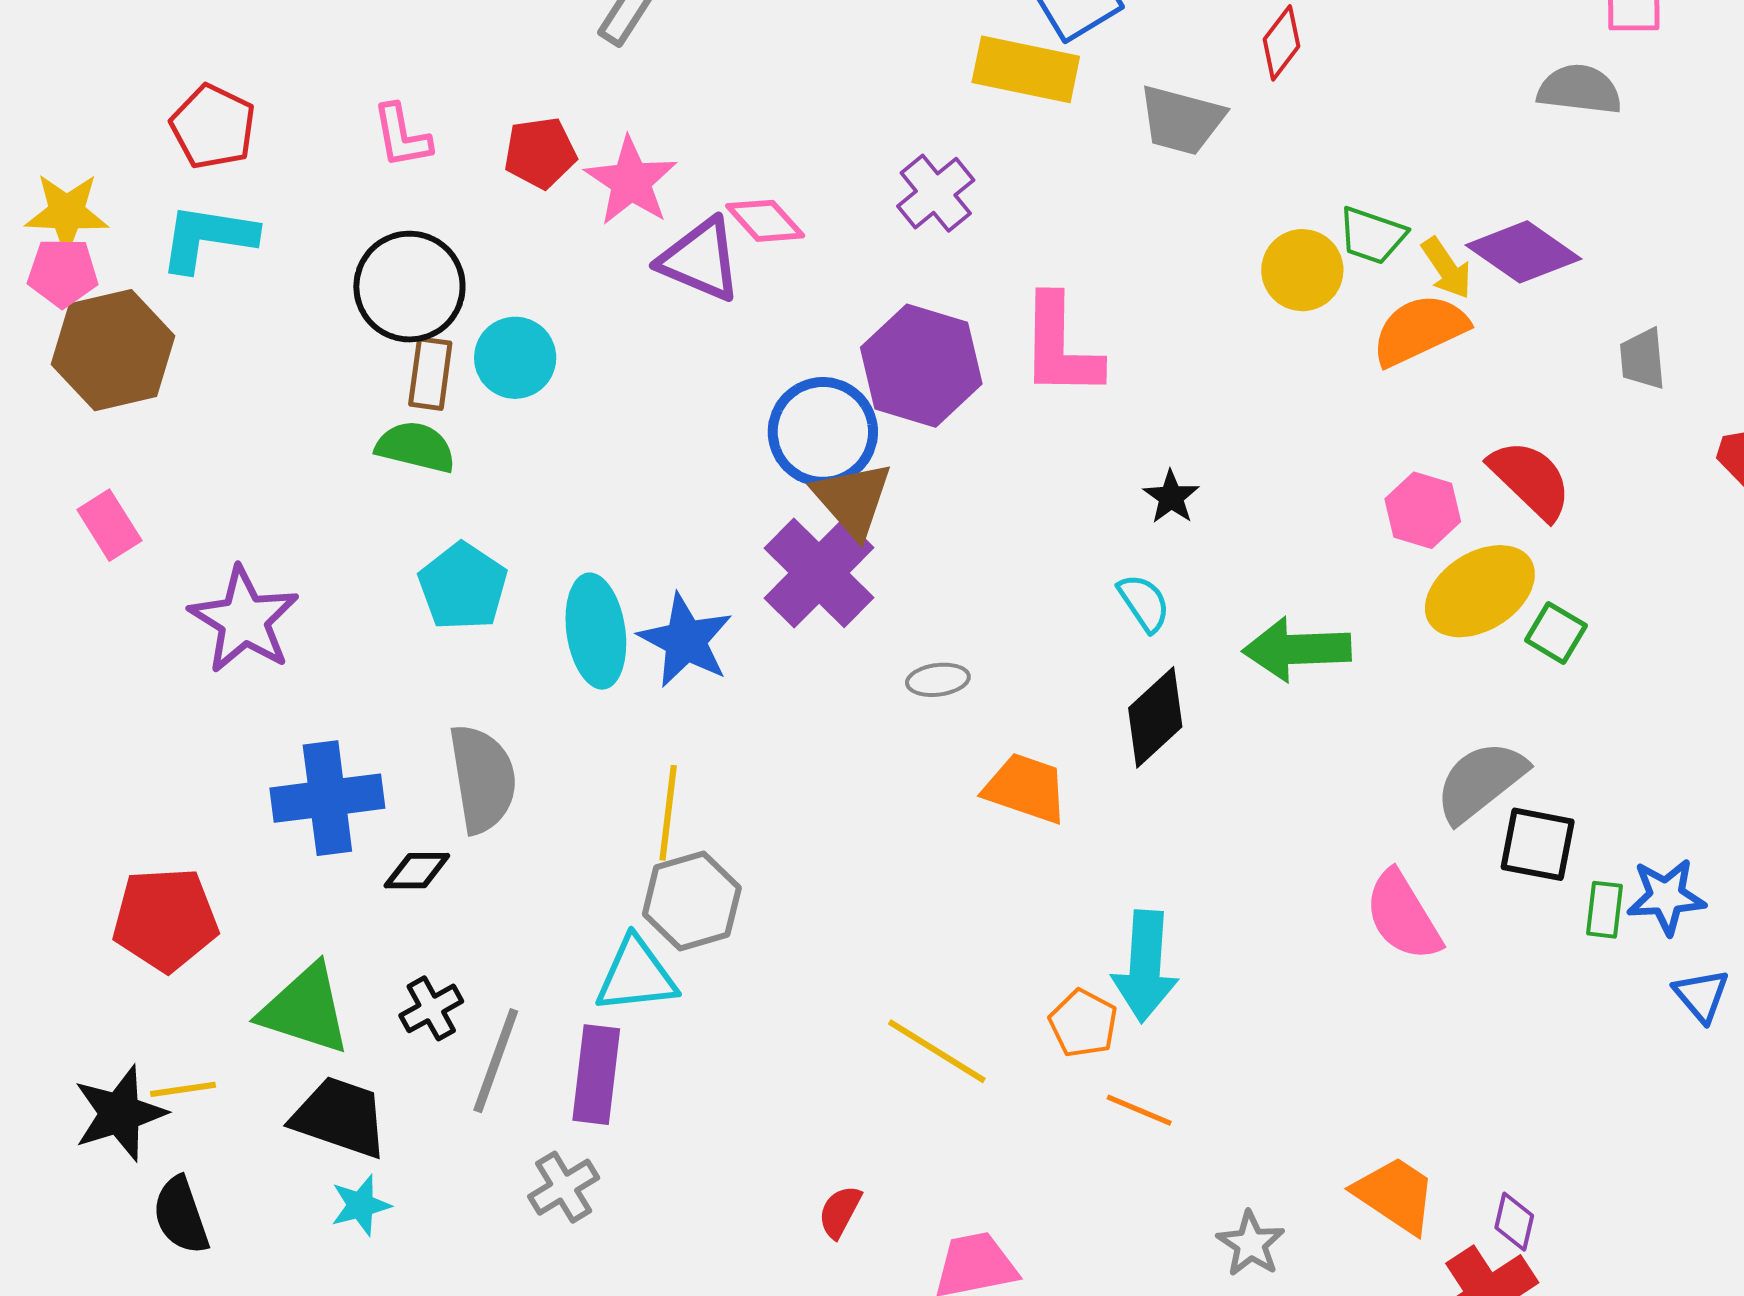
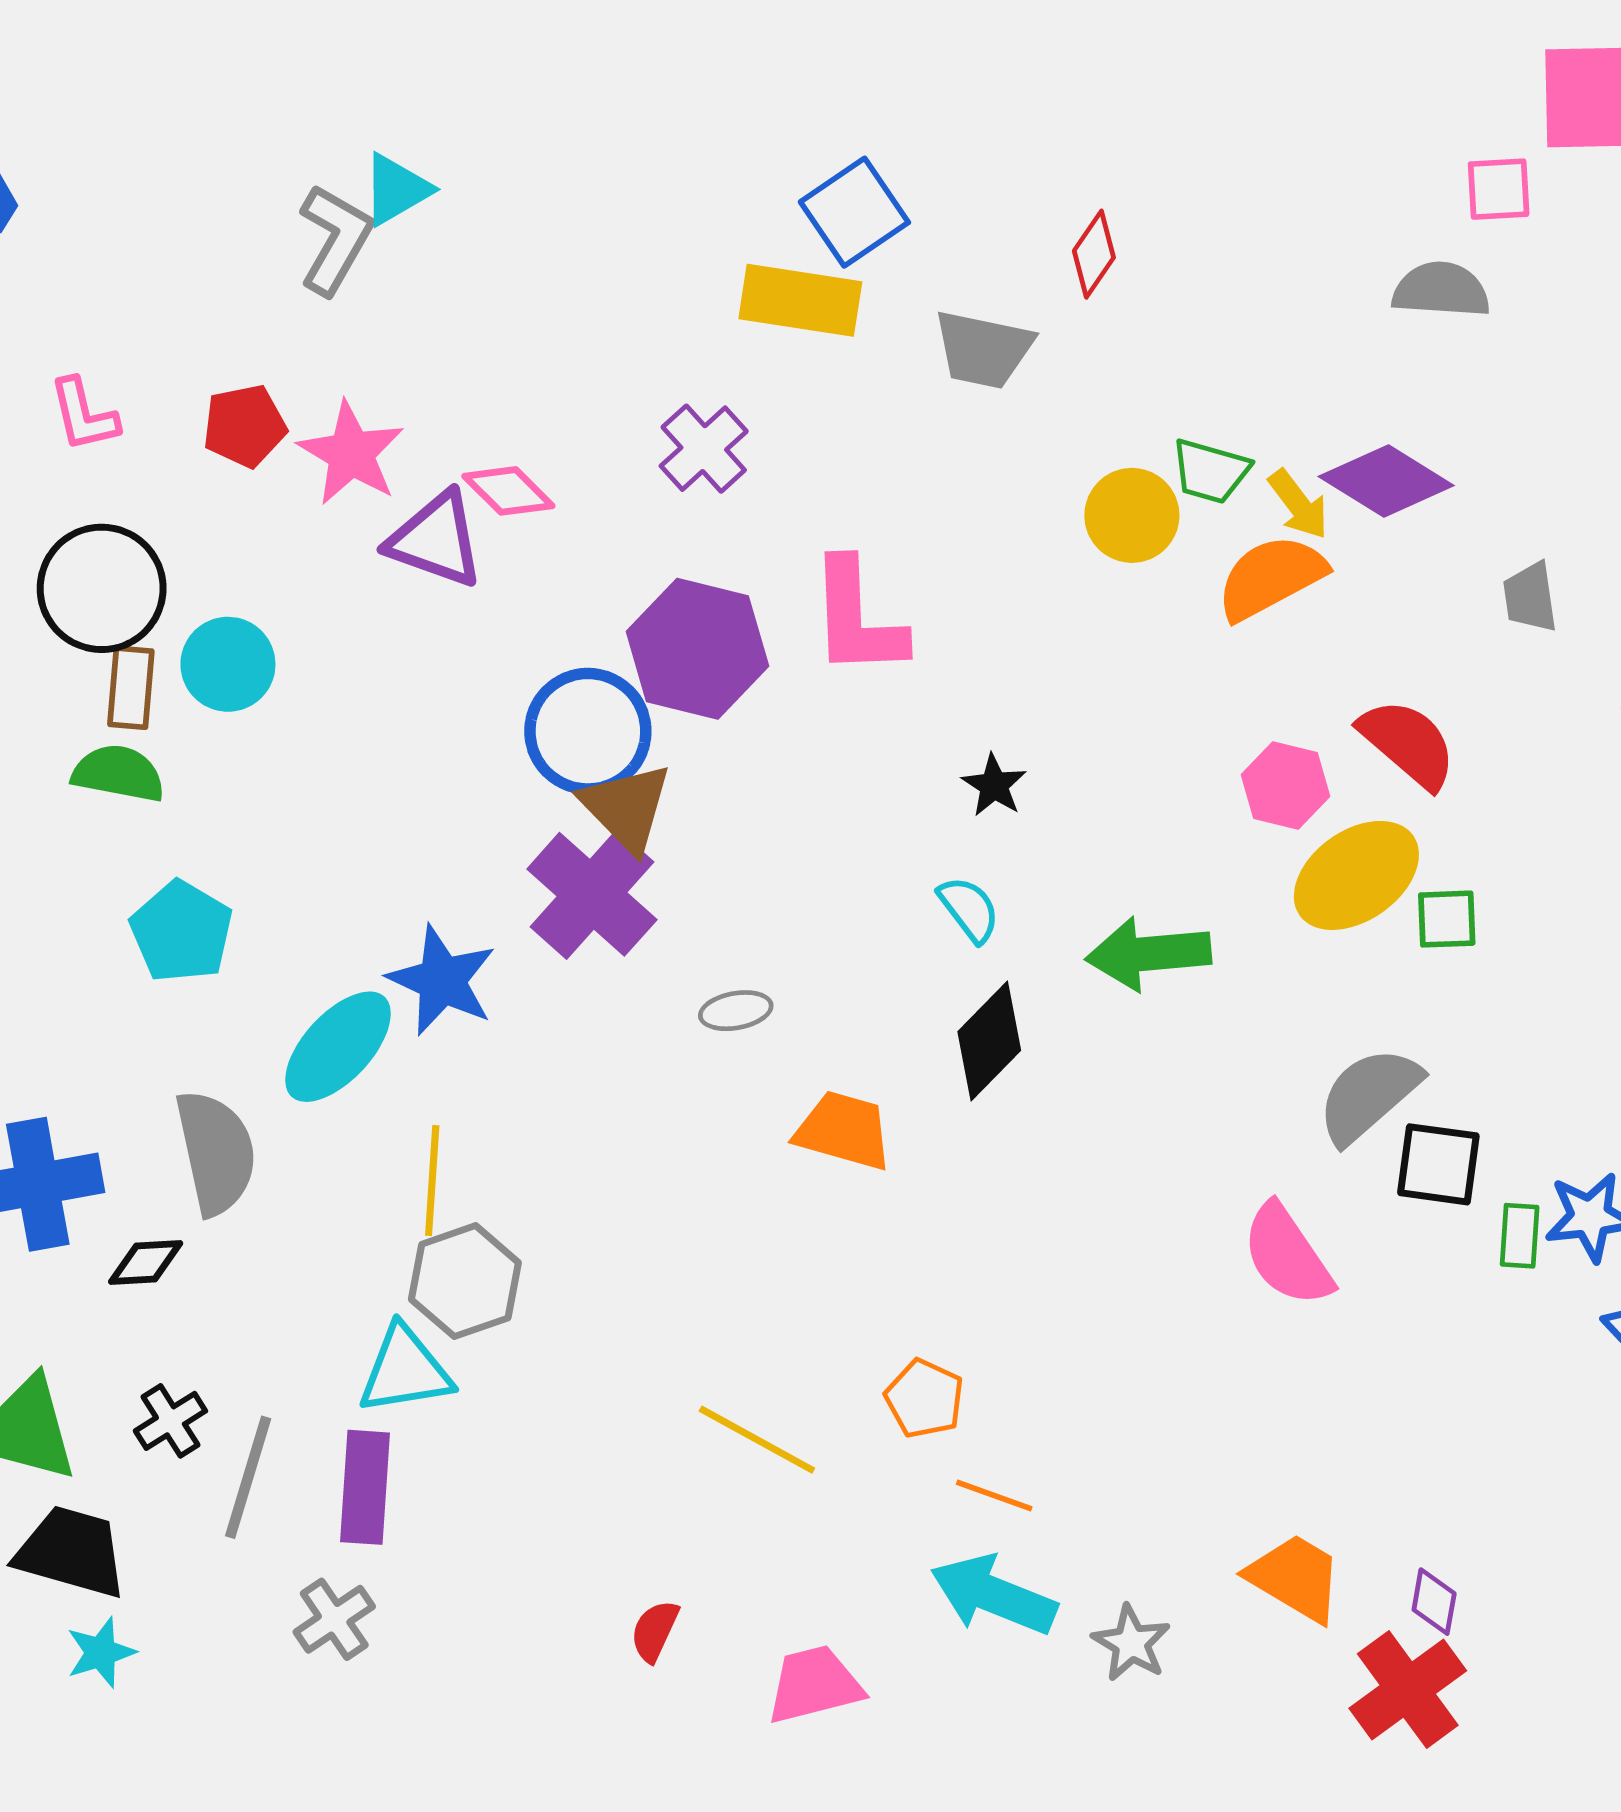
cyan ellipse: (596, 631) -> (338, 1047), moved, turned 54
green square: (1556, 633) -> (1447, 919), turned -30
cyan arrow: (1145, 966) -> (993, 1595), moved, turned 111

